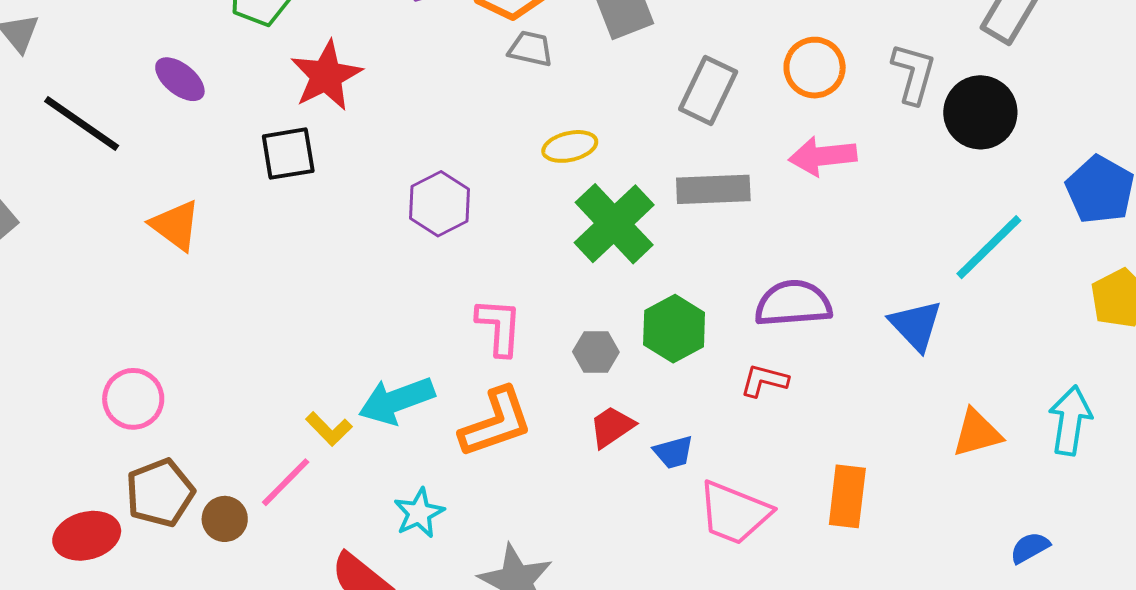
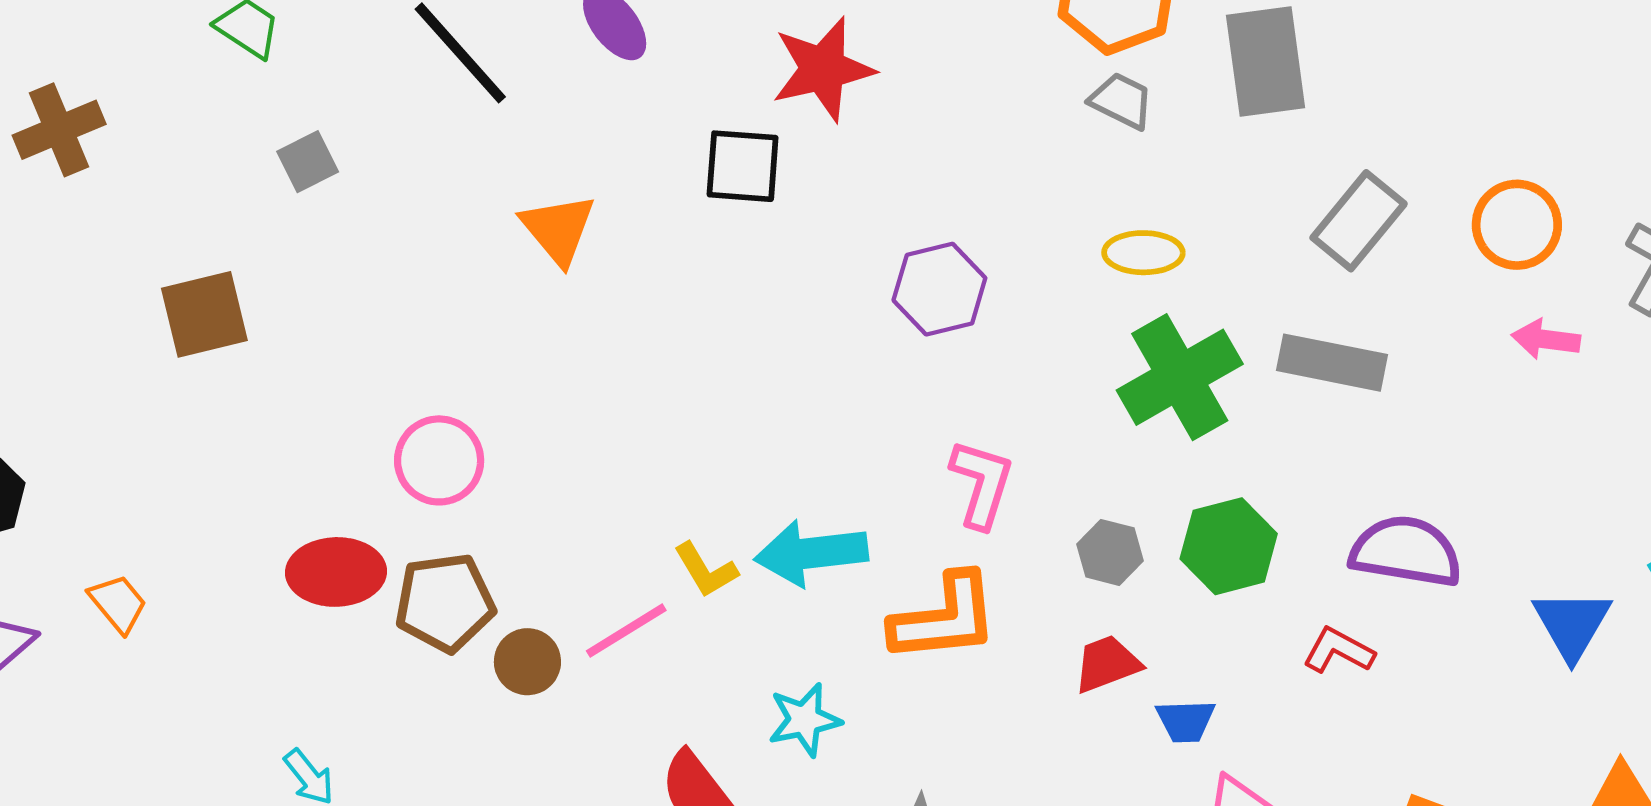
pink arrow: (823, 156) -> (1546, 339), moved, size x0.7
red ellipse: (87, 536) -> (336, 572), moved

